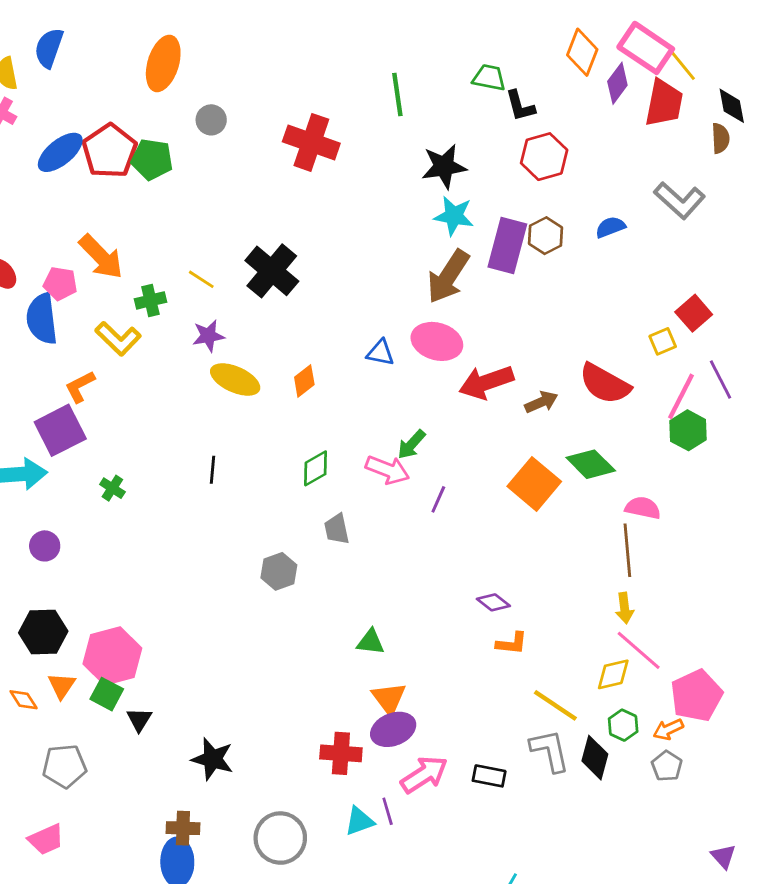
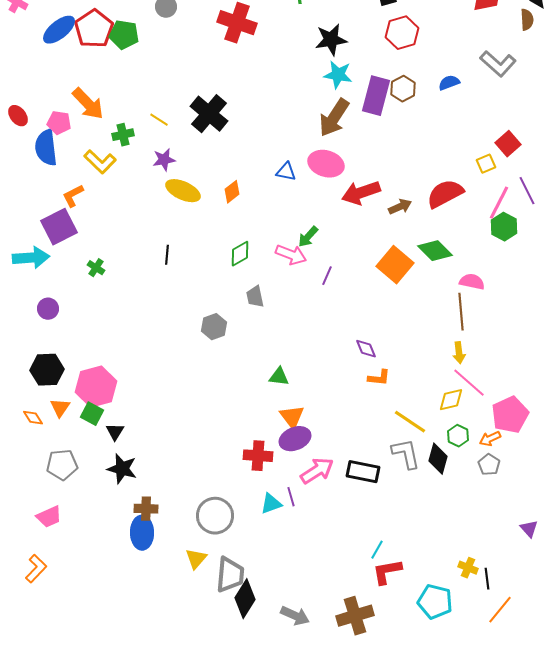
red semicircle: (605, 384) -> (445, 194), turned 123
purple diamond: (493, 602) -> (366, 349), turned 30
black star: (213, 759) -> (122, 469), moved
black rectangle: (489, 776) -> (363, 472), size x1.4

